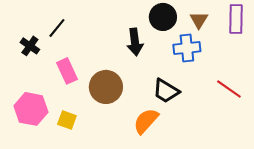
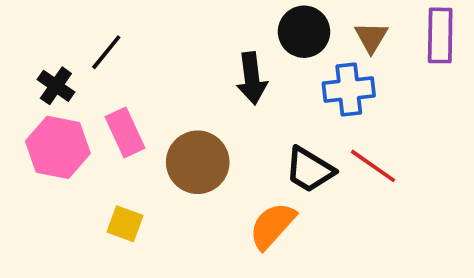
red line: (229, 89) -> (373, 166), moved
pink hexagon: (31, 109) -> (58, 147), moved

